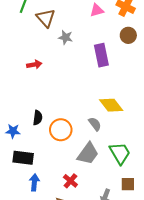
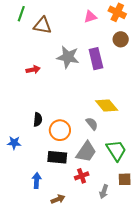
brown triangle: (46, 18) -> (42, 25), turned -36
gray star: (66, 37) -> (68, 57), moved, size x1.6
blue star: (13, 131) -> (14, 143), moved
black rectangle: (23, 158) -> (57, 157), moved
red cross: (70, 181) -> (82, 176), moved, turned 32

